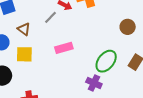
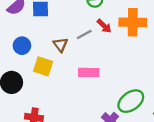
brown triangle: (24, 29) -> (60, 45), moved

